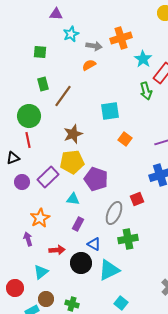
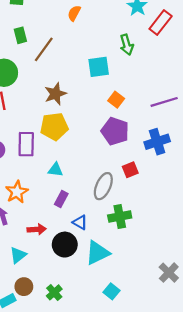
orange semicircle: (89, 65) -> (74, 13), turned -32
green arrow: (146, 91) -> (127, 45), moved
purple rectangle: (48, 177) -> (26, 144), turned -45
purple pentagon: (96, 179) -> (115, 131), moved
green cross: (72, 304) -> (54, 292), turned 32

